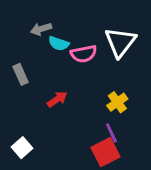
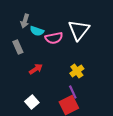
gray arrow: (41, 29) -> (25, 21), turned -56
gray rectangle: (21, 74) -> (18, 47), moved
white square: (22, 148) -> (32, 102), moved

